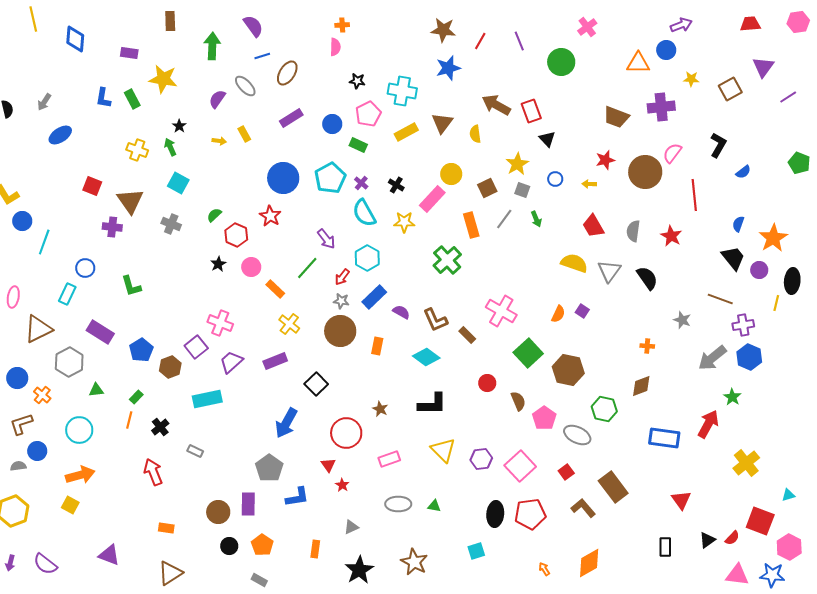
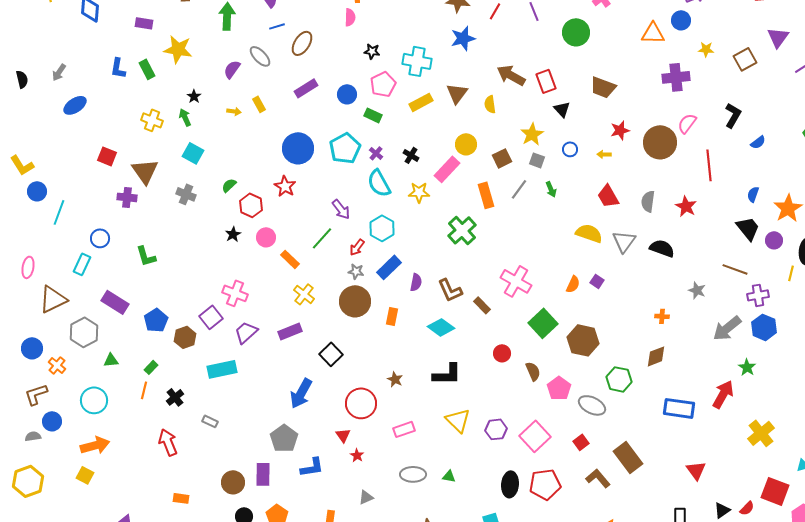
brown trapezoid: (616, 117) -> (603, 87), moved
black semicircle: (647, 278) -> (662, 248), turned -35
purple semicircle: (401, 312) -> (416, 282), turned 72

